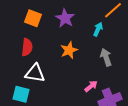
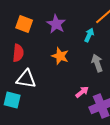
orange star: (69, 50) -> (60, 56), turned -30

